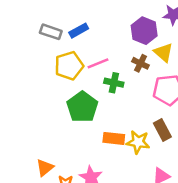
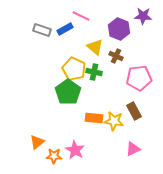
yellow triangle: (164, 52) -> (95, 47), moved
pink line: (98, 63) -> (81, 16), moved, turned 48
yellow pentagon: (69, 66) -> (74, 69), moved, turned -30

